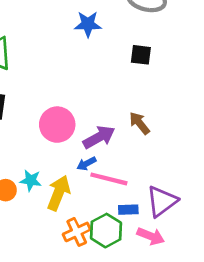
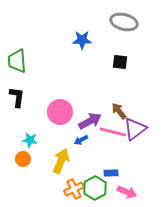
pink line: (109, 179) -> (113, 132), moved
cyan star: (31, 180) -> (30, 140), moved
purple triangle: (162, 201) -> (135, 129), moved

